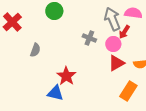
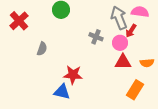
red triangle: (116, 63) -> (123, 62), turned 30
red star: (66, 76) -> (73, 75), turned -30

